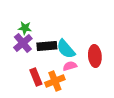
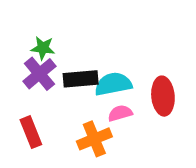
cyan semicircle: (66, 49) -> (113, 84), turned 120
red rectangle: (36, 77) -> (31, 132), moved

